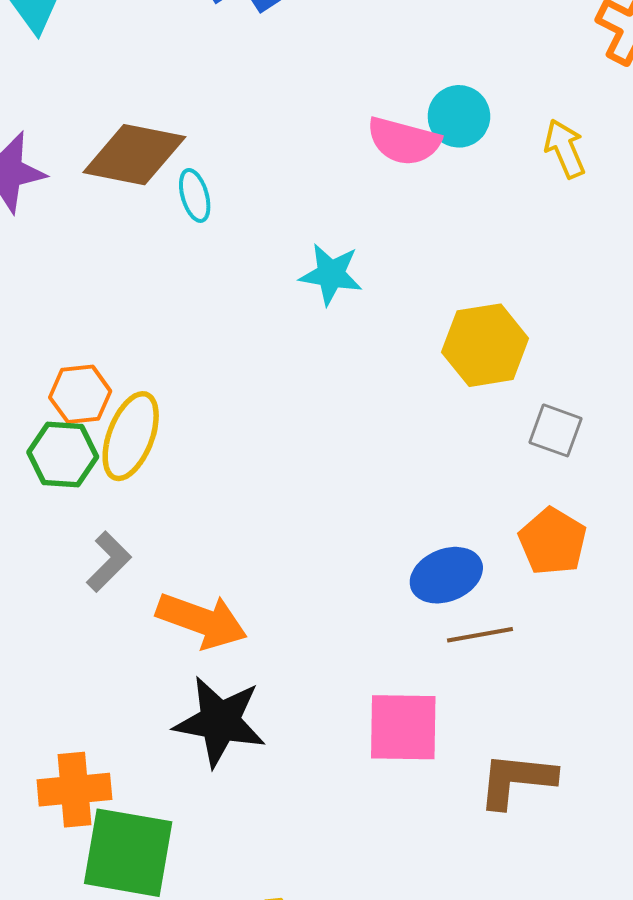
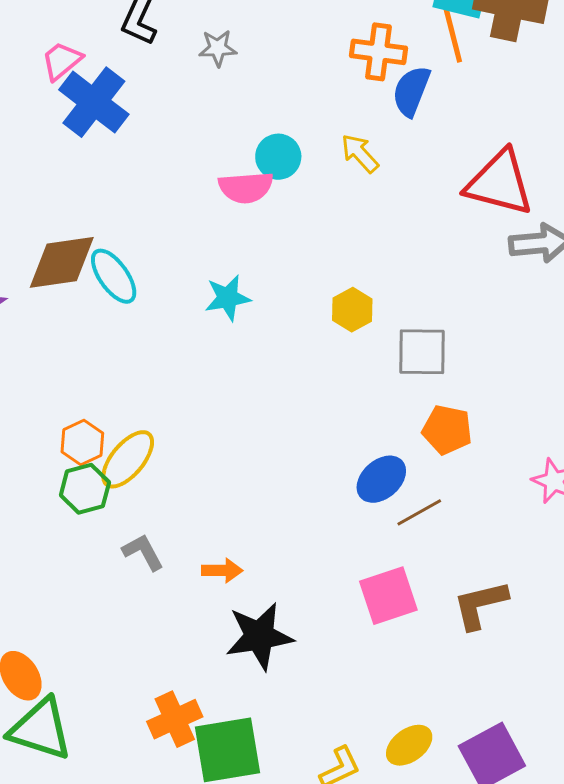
cyan ellipse: (195, 195) -> (114, 276), size x1.5
yellow hexagon: (485, 345) -> (352, 310), size x0.7
gray square: (556, 430) -> (422, 352), size x1.4
yellow ellipse: (131, 436) -> (128, 459), turned 38
gray L-shape: (109, 562) -> (143, 552), turned -54
orange arrow: (202, 621) -> (222, 570), size x0.6

